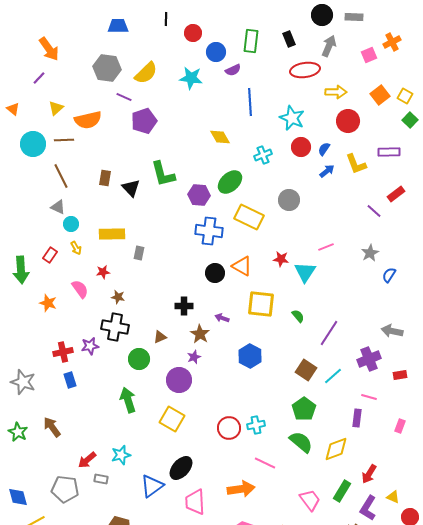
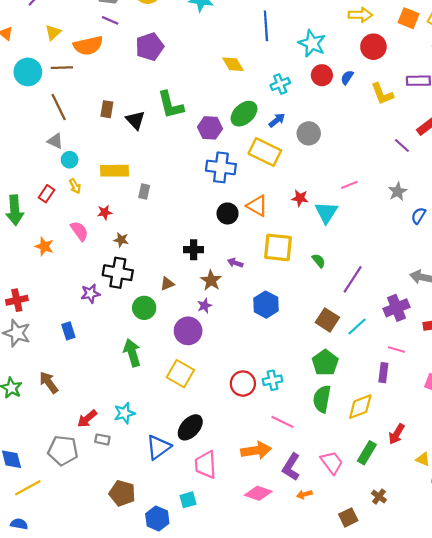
orange square: (380, 95) -> (409, 18), turned -30
purple line: (124, 97) -> (110, 20), moved
blue arrow: (327, 171) -> (277, 120), moved
red cross: (63, 352) -> (17, 300), moved
green semicircle: (301, 442) -> (322, 399), turned -120
purple L-shape: (368, 508) -> (291, 467), moved

